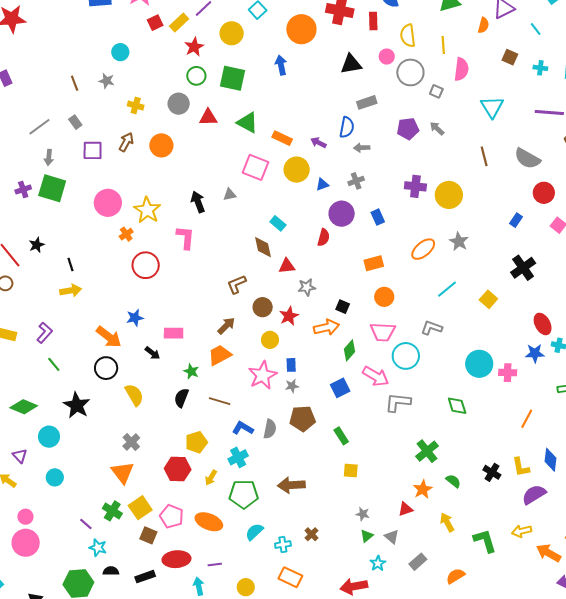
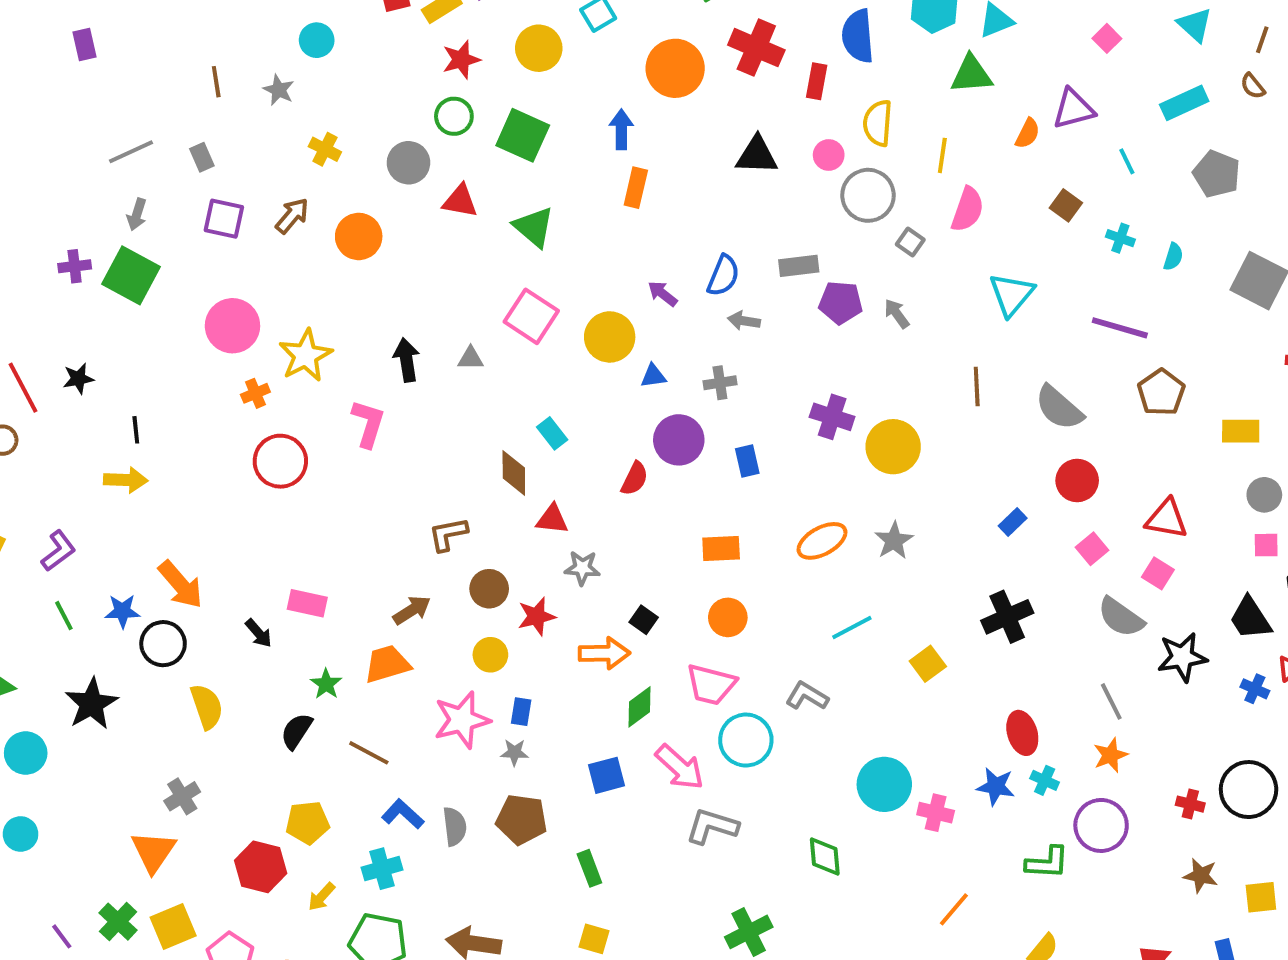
gray rectangle: (367, 102) -> (799, 266), moved
orange rectangle: (282, 138) -> (636, 188), moved, turned 66
blue star: (135, 318) -> (122, 611), moved
gray semicircle: (270, 429) -> (455, 826), turned -30

